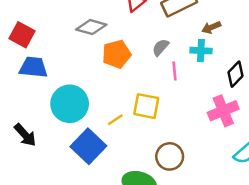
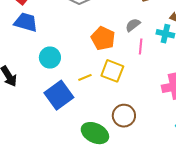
orange pentagon: (117, 54) -> (103, 38), moved, turned 30
cyan circle: (70, 104) -> (50, 58), size x0.7

